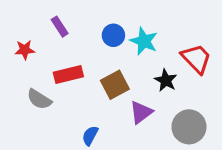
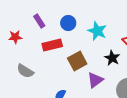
blue circle: (113, 35) -> (68, 23), moved
red rectangle: (68, 75) -> (52, 45), moved

